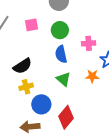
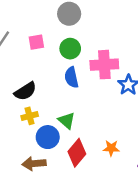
pink cross: (89, 43) -> (104, 65), size x1.6
orange star: (92, 76) -> (111, 148), moved
green triangle: (63, 79) -> (67, 121), moved

